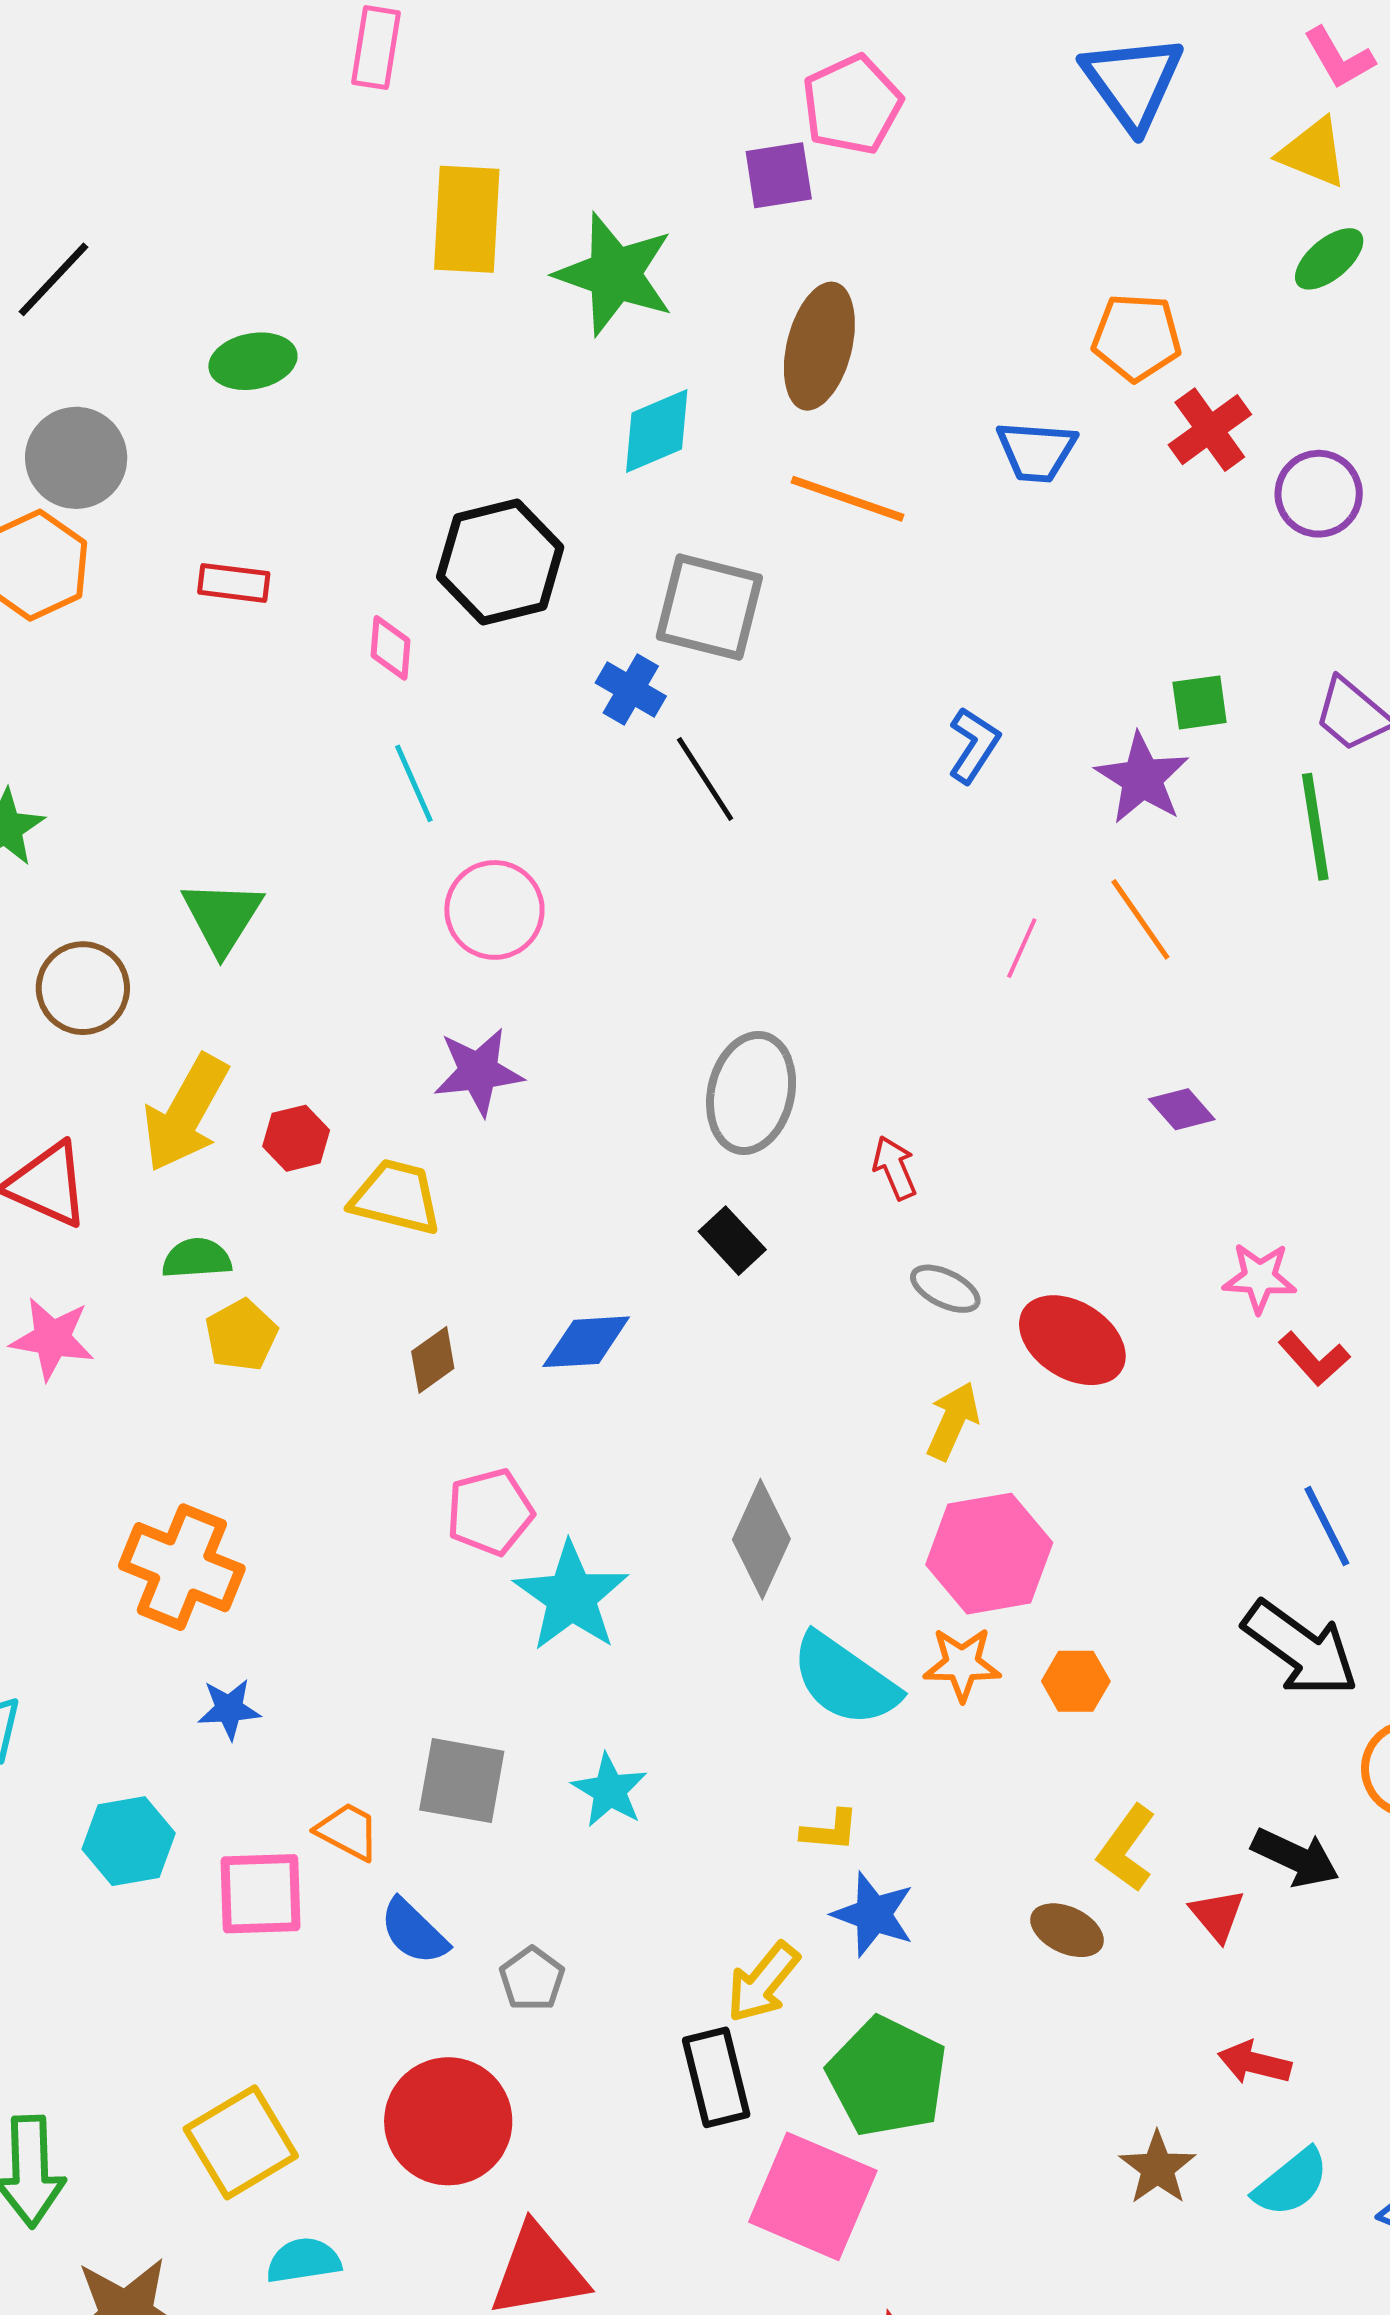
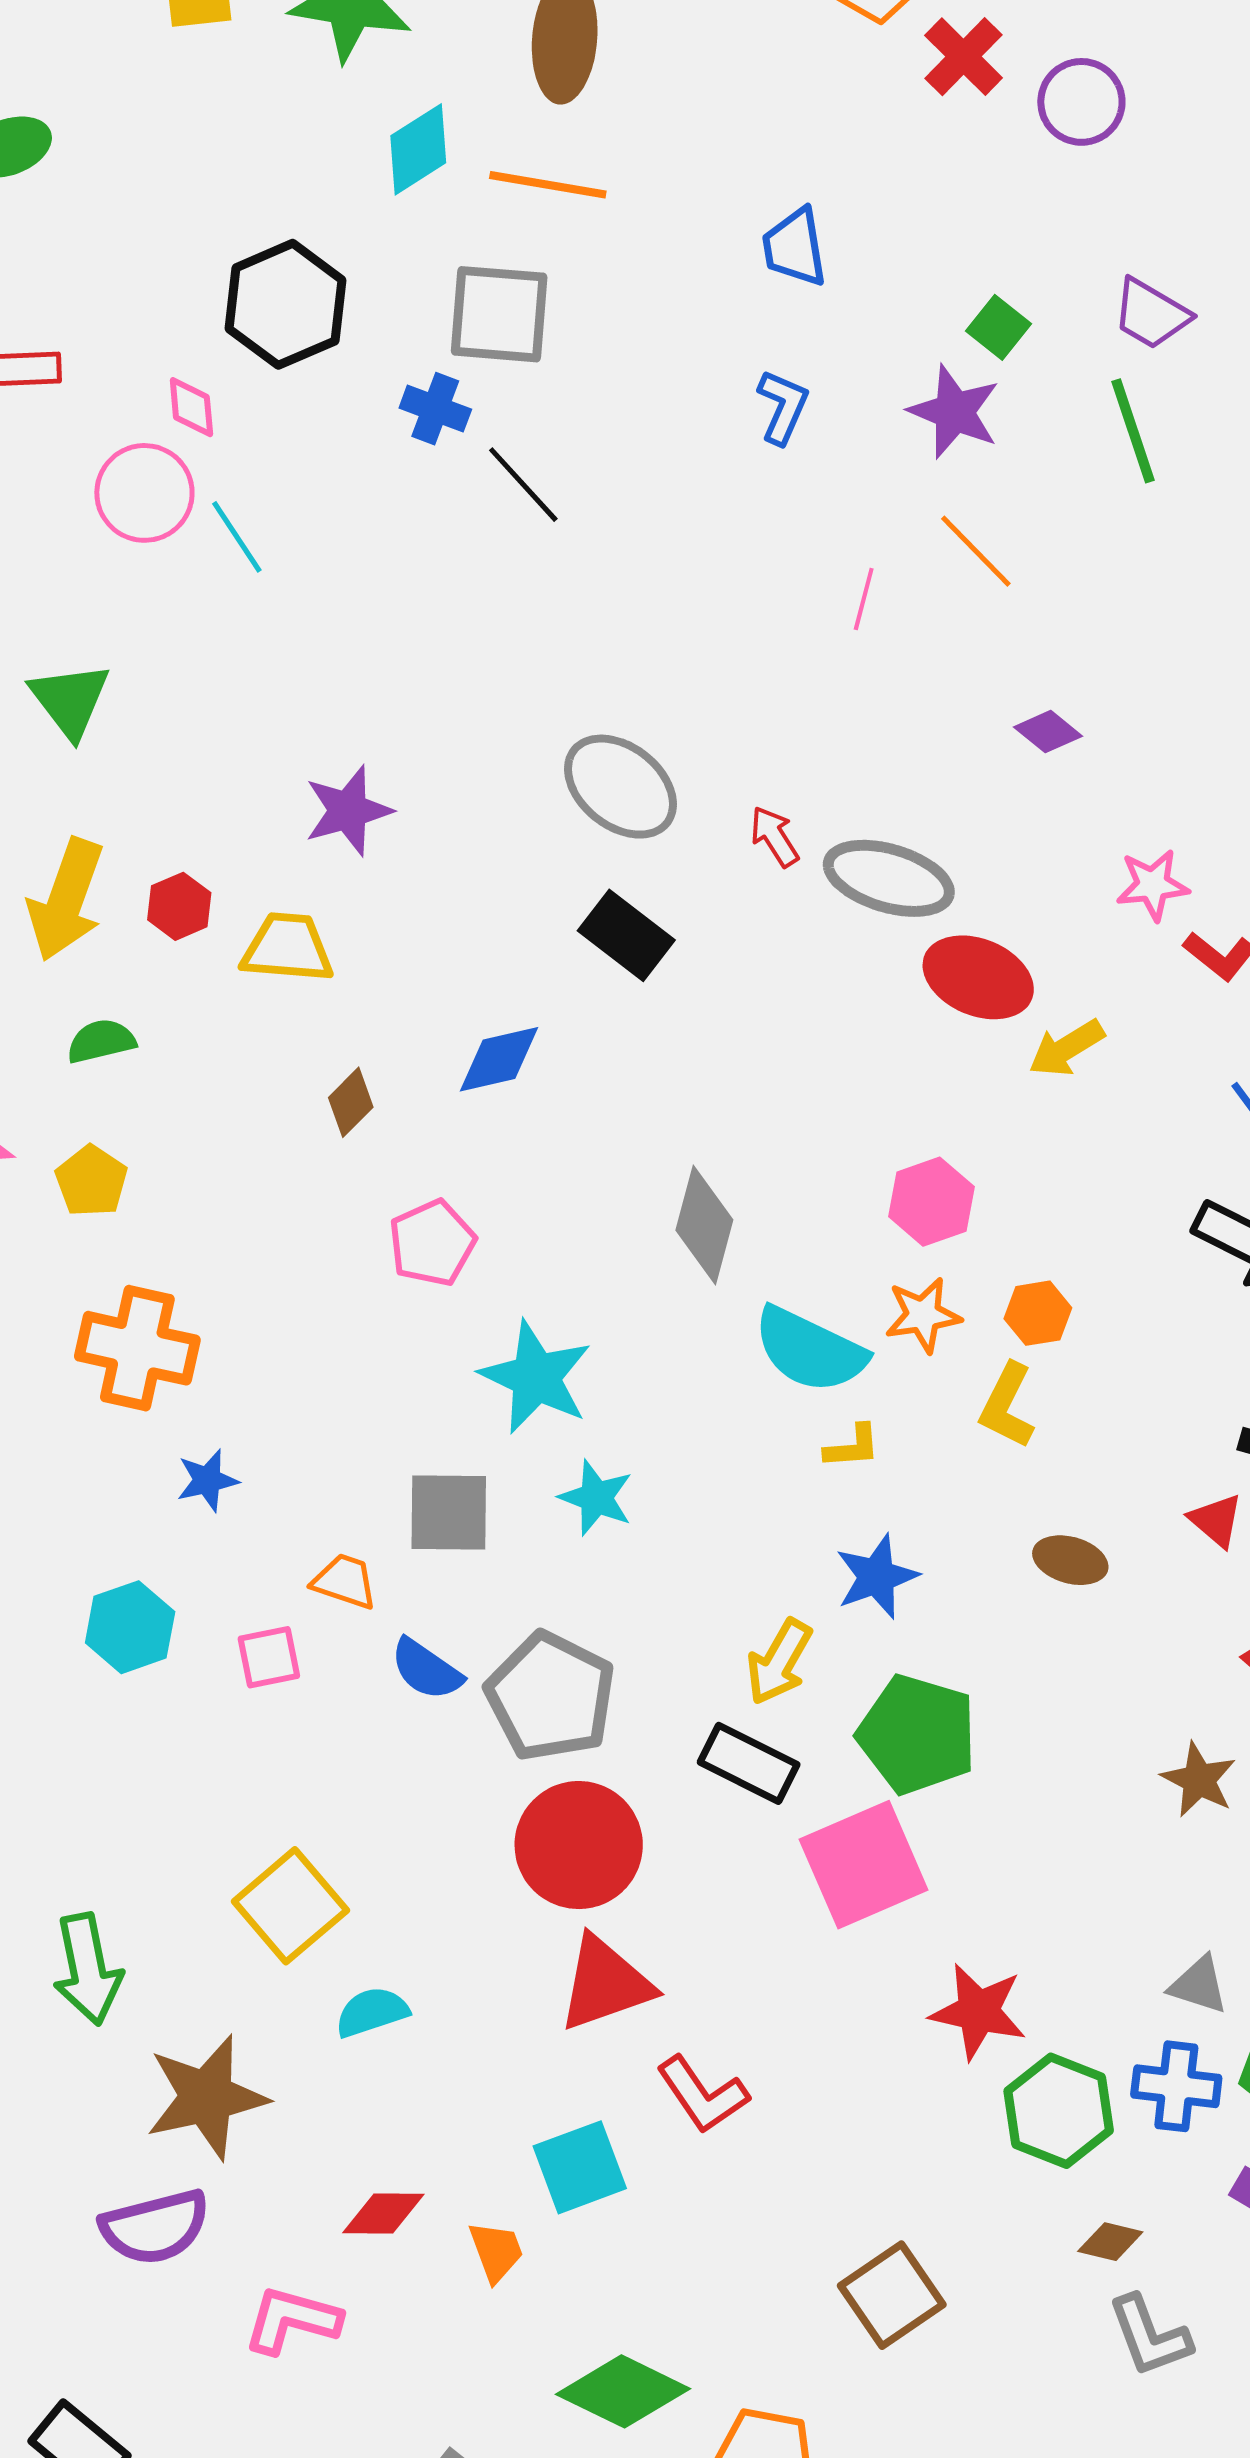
blue trapezoid: (1036, 451) -> (795, 247), moved, turned 86
orange line: (847, 499) -> (548, 185), moved
green square: (1200, 702) -> (998, 327), turned -34
pink circle: (494, 910) -> (144, 493), moved
gray ellipse: (751, 1093) -> (620, 787), turned -55
black rectangle: (732, 1241) -> (626, 935), size x1.4
gray ellipse: (945, 1289) -> (889, 878), moved, size x1.8
yellow pentagon: (241, 1335) -> (91, 1181), moved
yellow arrow: (953, 1421) -> (1066, 1048), moved, turned -136
pink hexagon: (989, 1554) -> (931, 1202), size x0.7
cyan star: (571, 1597) -> (536, 1377), moved
yellow L-shape: (830, 1831) -> (852, 1447), moved
yellow L-shape: (1127, 1848) -> (1007, 1406), moved
pink square: (261, 1894) -> (269, 1657), size x0.7
blue star: (873, 1914) -> (877, 1577), turned -30
gray pentagon: (532, 1979) -> (551, 1697), size x2.0
black rectangle: (716, 2077) -> (749, 1763), turned -40
red circle: (448, 2121) -> (579, 1845), moved
pink square: (813, 2196) -> (864, 1865), turned -37

